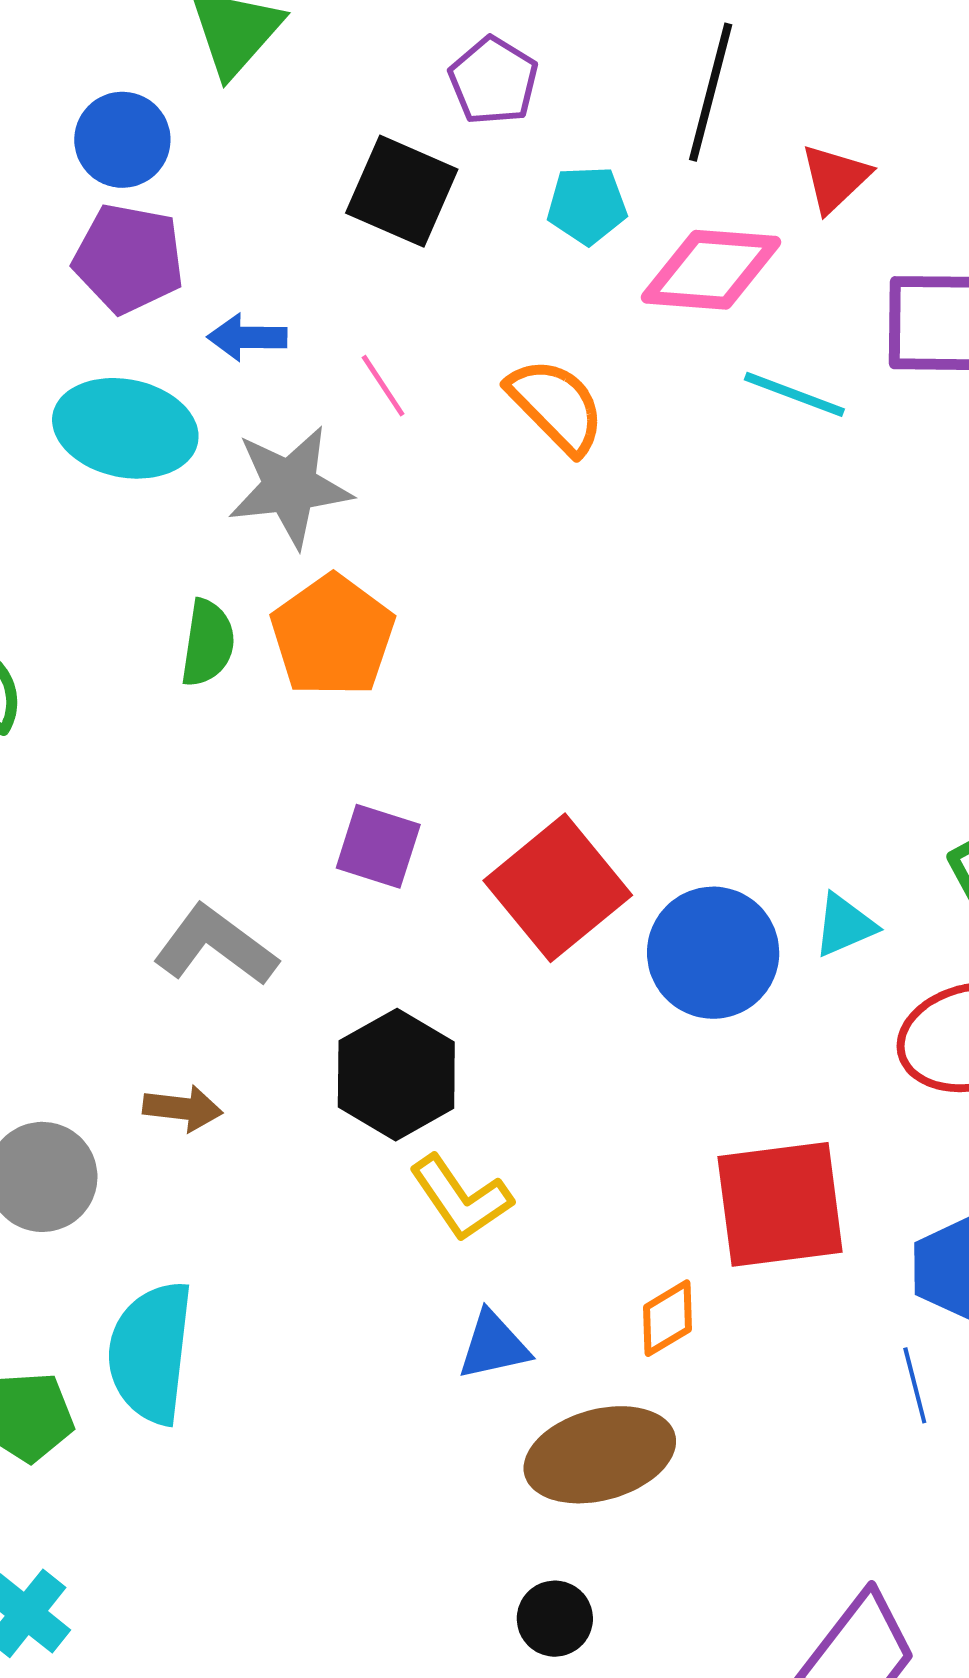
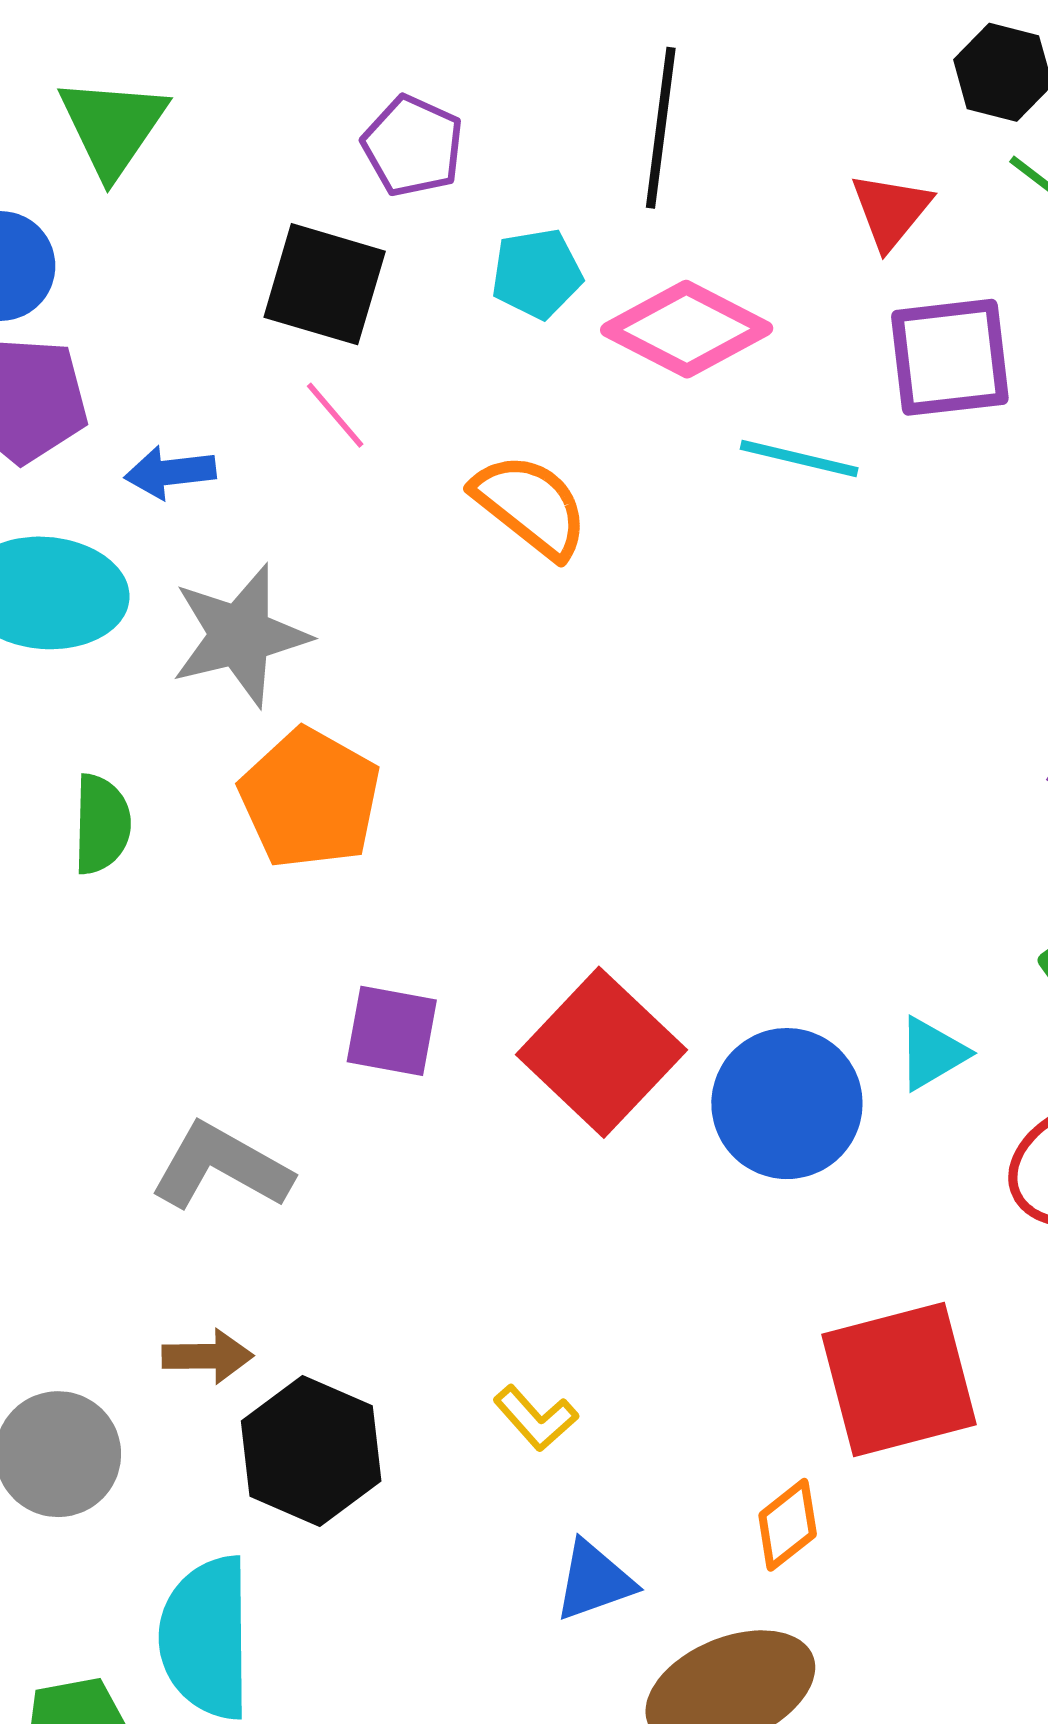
red triangle: (835, 178) -> (891, 211), moved
pink diamond: (711, 270) -> (687, 329), turned 30
pink line: (383, 386) -> (335, 415), moved
green semicircle: (208, 643) -> (102, 824), moved
black hexagon: (396, 1075) -> (311, 1451), moved
yellow L-shape: (461, 1198) -> (536, 1418), size x0.7

